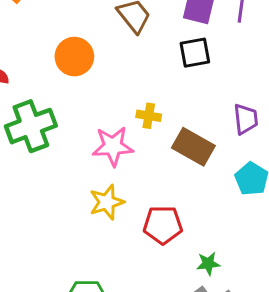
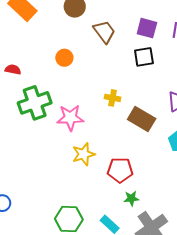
orange circle: (74, 57) -> (64, 58), size x0.7
pink star: (113, 146) -> (70, 118), moved
green star: (208, 263) -> (131, 198), moved

